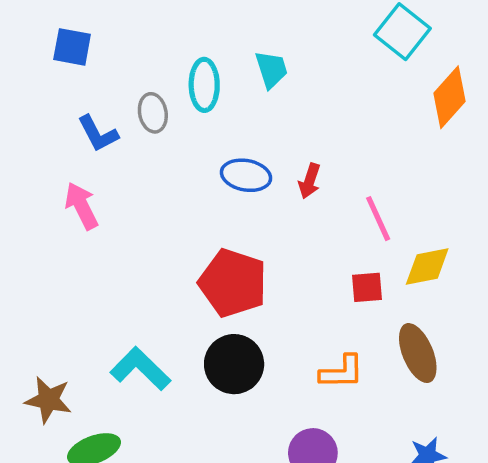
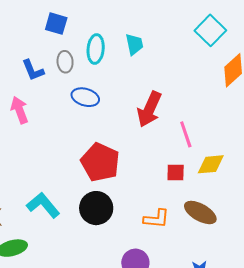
blue square: (72, 47) -> (56, 24), moved
blue ellipse: (246, 175) -> (85, 97), moved
red arrow: (309, 181) -> (149, 109), size x1.8
brown ellipse: (418, 353) -> (200, 212), turned -44

